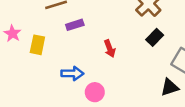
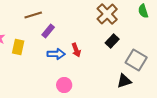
purple rectangle: (75, 25) -> (48, 31), turned -32
blue arrow: (72, 73) -> (56, 54), moved

